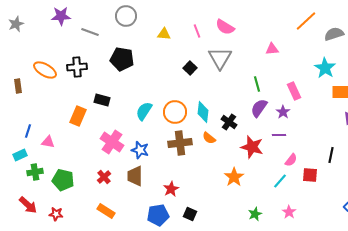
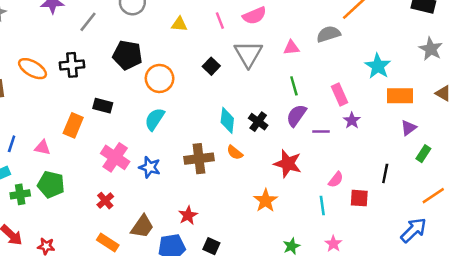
pink semicircle: (225, 27) -> (254, 16), turned -54
gray line: (90, 32) -> (88, 22), turned -72
gray semicircle: (334, 34) -> (328, 34), moved
pink triangle: (272, 49) -> (291, 48), moved
orange circle: (175, 112) -> (160, 78), moved
purple star: (283, 112) -> (352, 120), moved
black cross: (229, 122) -> (258, 122), moved
purple line: (279, 135) -> (321, 132), moved
pink triangle: (48, 142) -> (42, 148), moved
brown trapezoid: (135, 176) -> (142, 226), moved, turned -145
green pentagon: (63, 180) -> (51, 185), moved
cyan line: (280, 181) -> (322, 205), turned -49

